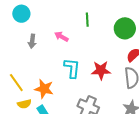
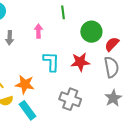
green circle: (125, 28) -> (91, 32), moved
pink arrow: (61, 37) -> (38, 31), turned 64

